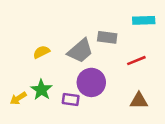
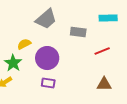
gray trapezoid: (80, 51) -> (46, 19), moved
purple circle: (91, 82) -> (47, 58), moved
green star: (41, 90) -> (13, 63), moved

